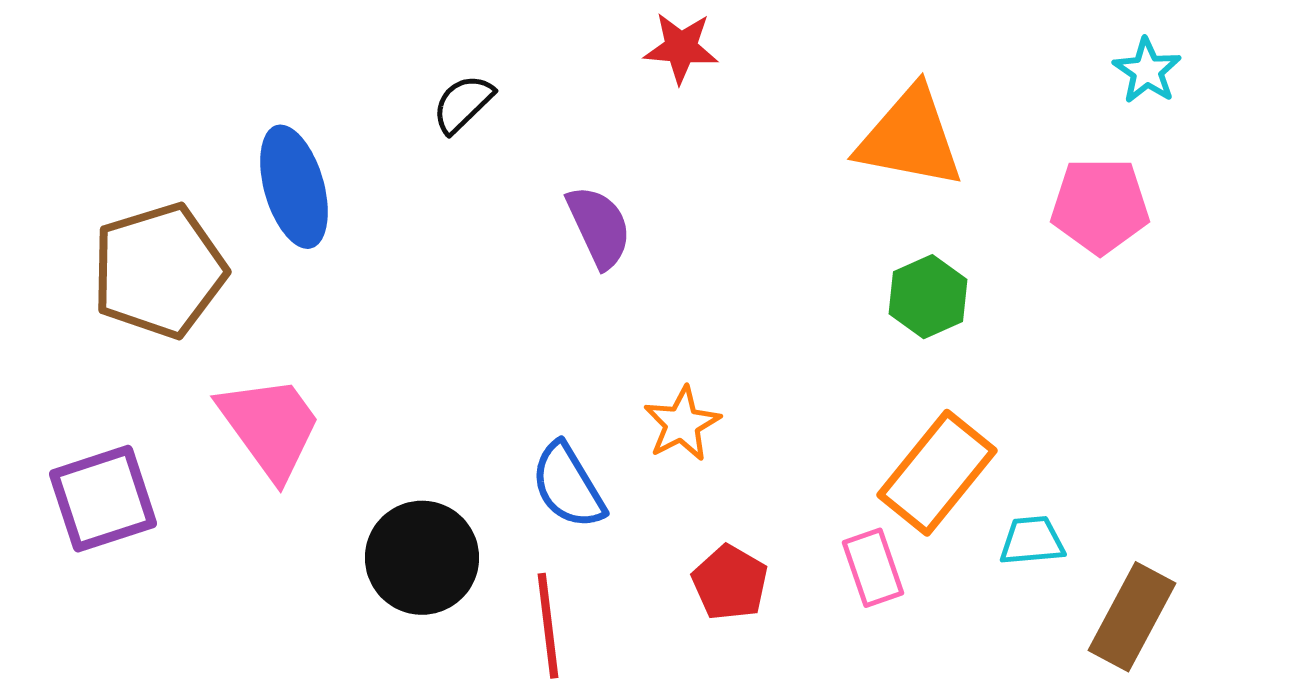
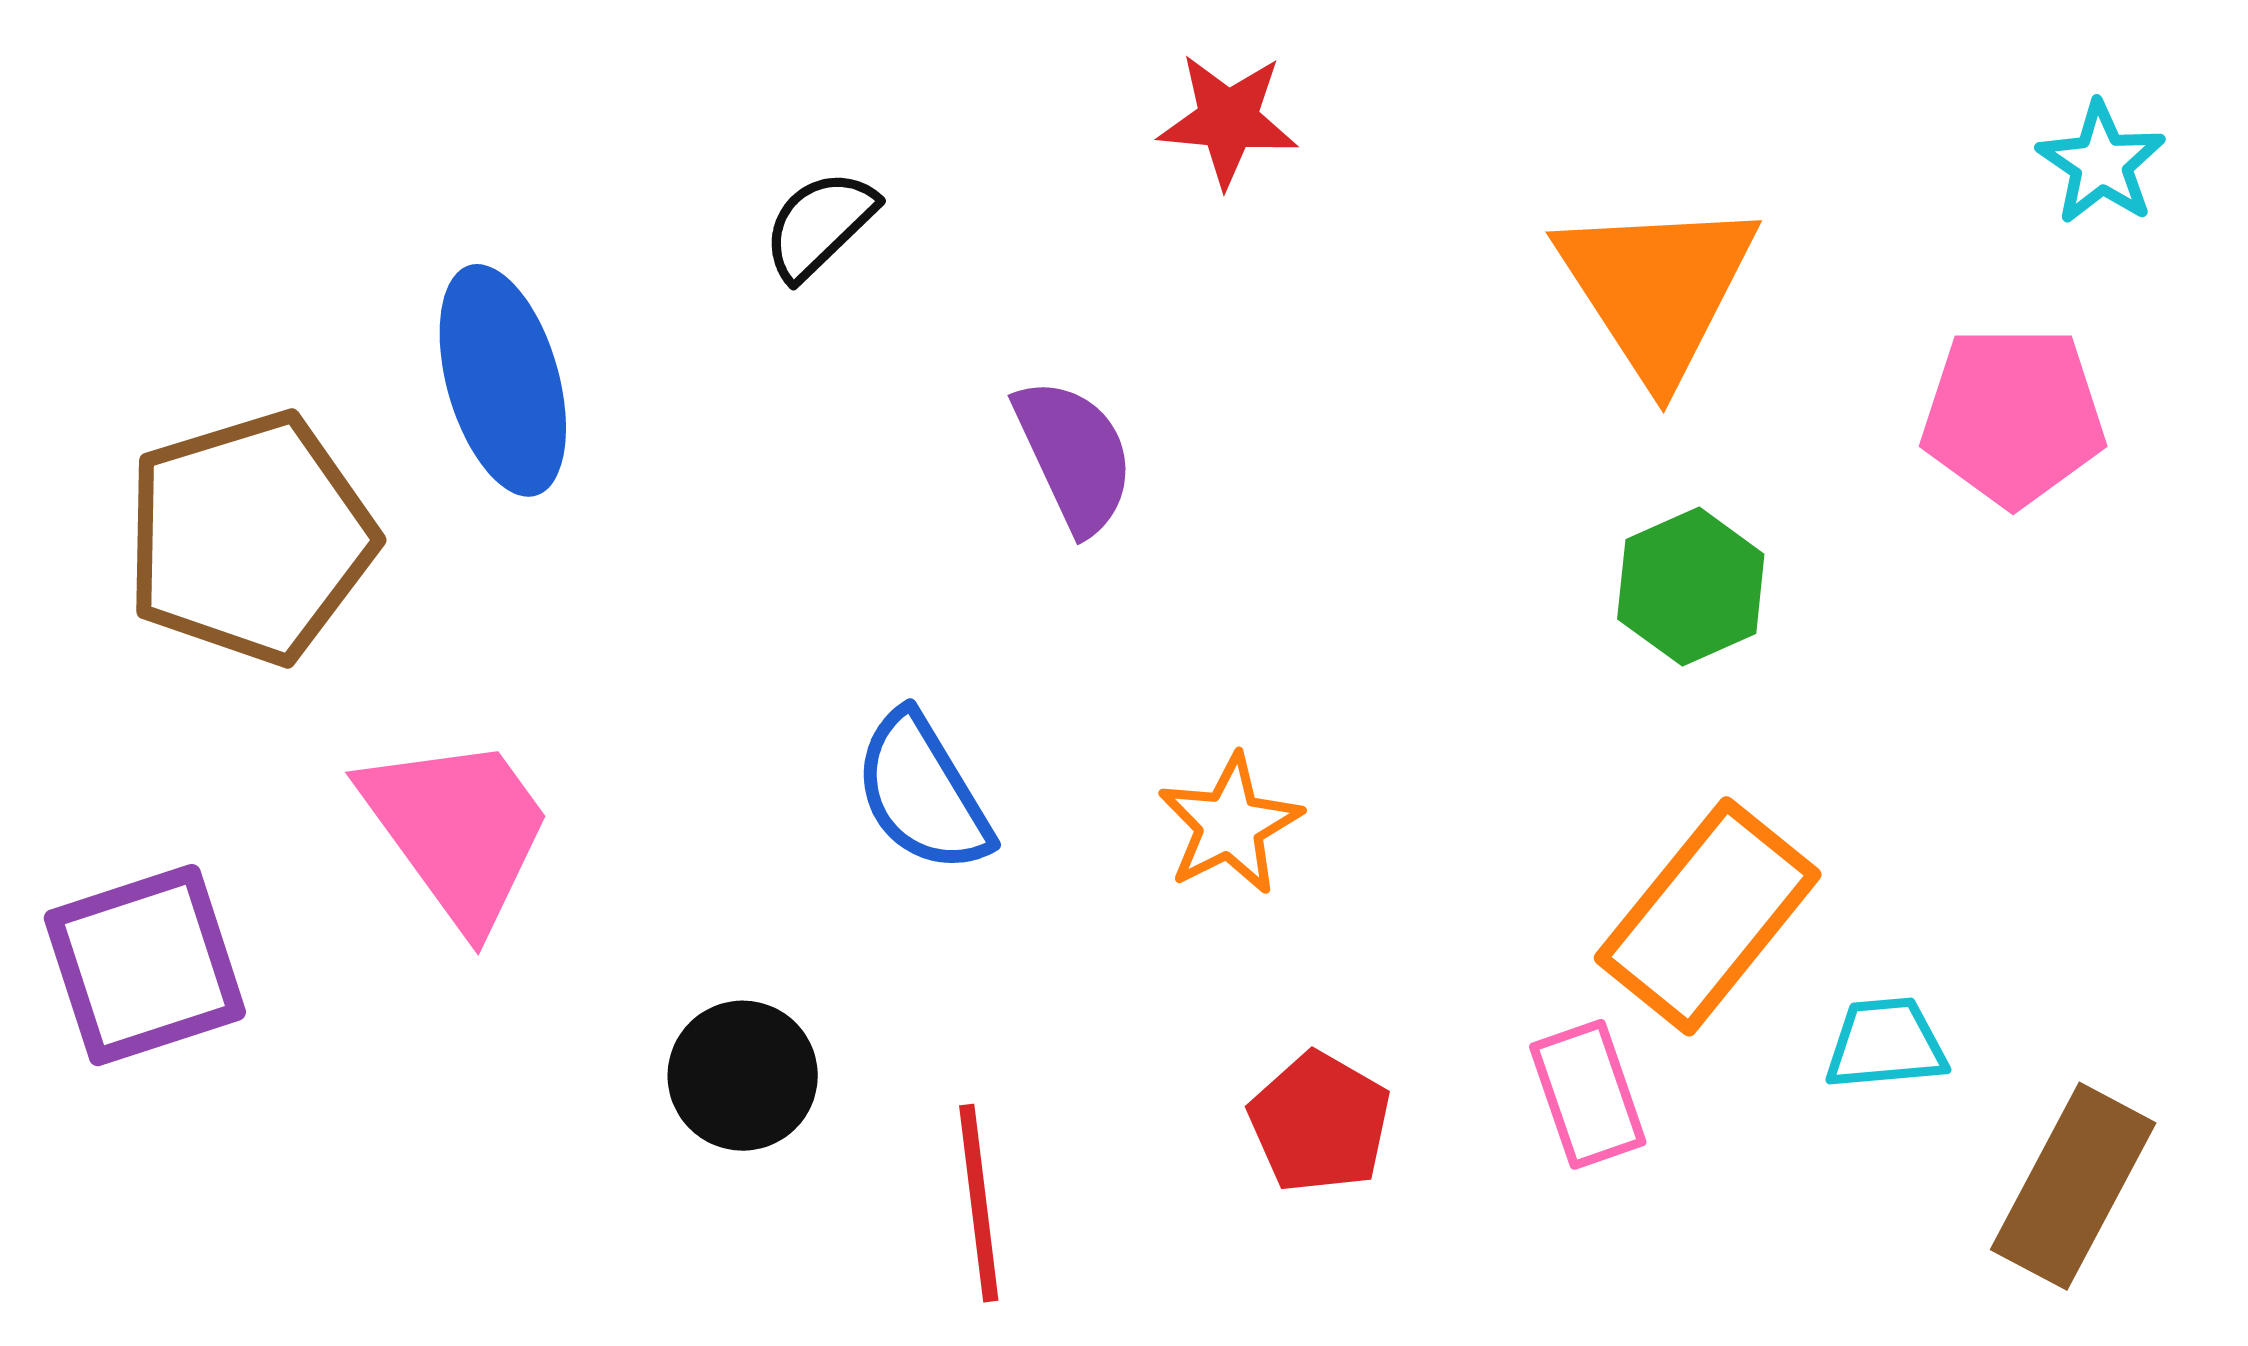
orange triangle: (910, 138) -> (1657, 289), turned 46
blue semicircle: (568, 486) -> (923, 793), moved
black circle: (422, 558) -> (743, 1076), size x0.7

